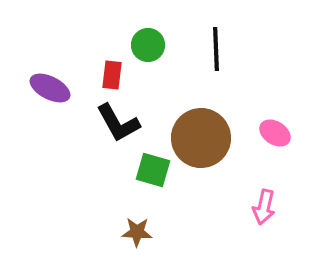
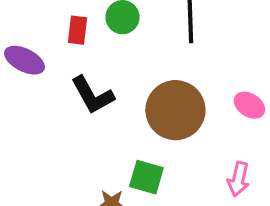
red rectangle: (112, 75) -> (77, 30), moved
green square: (153, 170) -> (146, 177), moved

